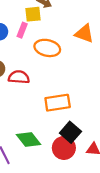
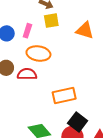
yellow square: (33, 14) -> (51, 21), moved
orange ellipse: (47, 48) -> (38, 53), moved

